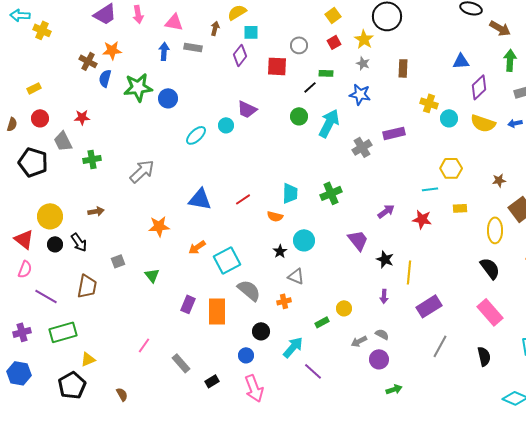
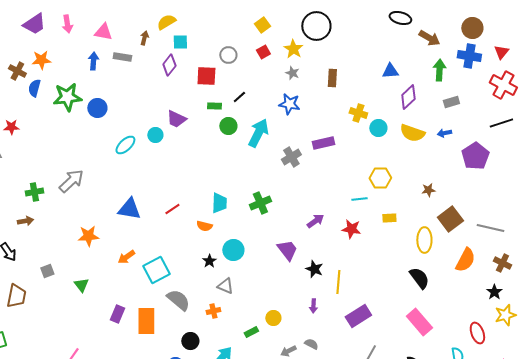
green rectangle: (326, 73) -> (214, 106), moved
green cross: (92, 159) -> (34, 192), moved

